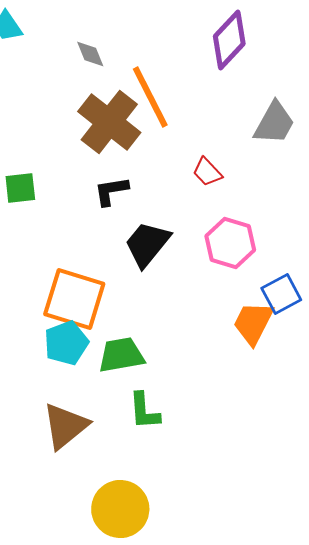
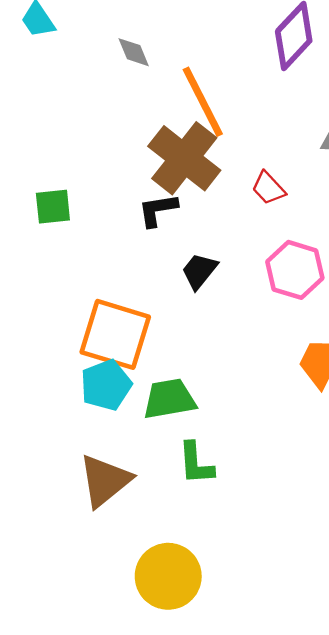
brown cross: (109, 122) -> (184, 158), moved
black trapezoid: (147, 244) -> (199, 271), size x0.7

